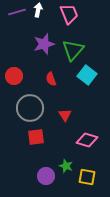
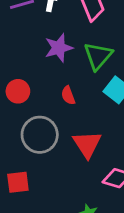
red triangle: (65, 115) -> (87, 144), size x1.6
red square: (36, 137) -> (18, 182), moved

